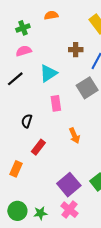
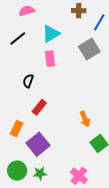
pink rectangle: (56, 103) -> (50, 59), moved
orange arrow: (74, 136) -> (85, 119), moved
purple square: (69, 185) -> (38, 144), moved
pink cross: (69, 210) -> (79, 176), moved

